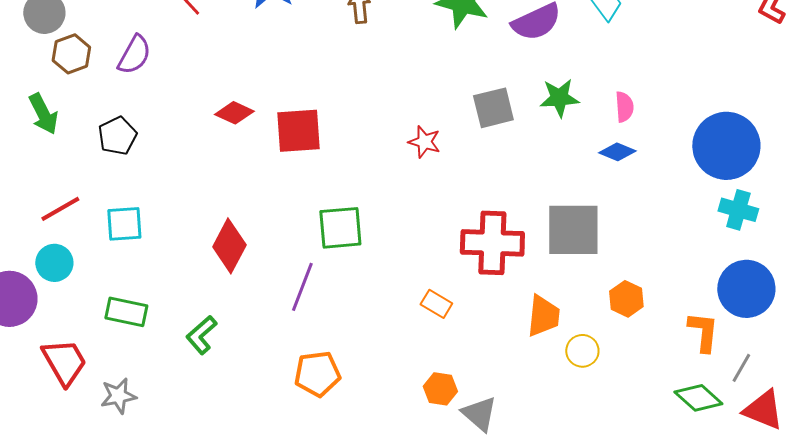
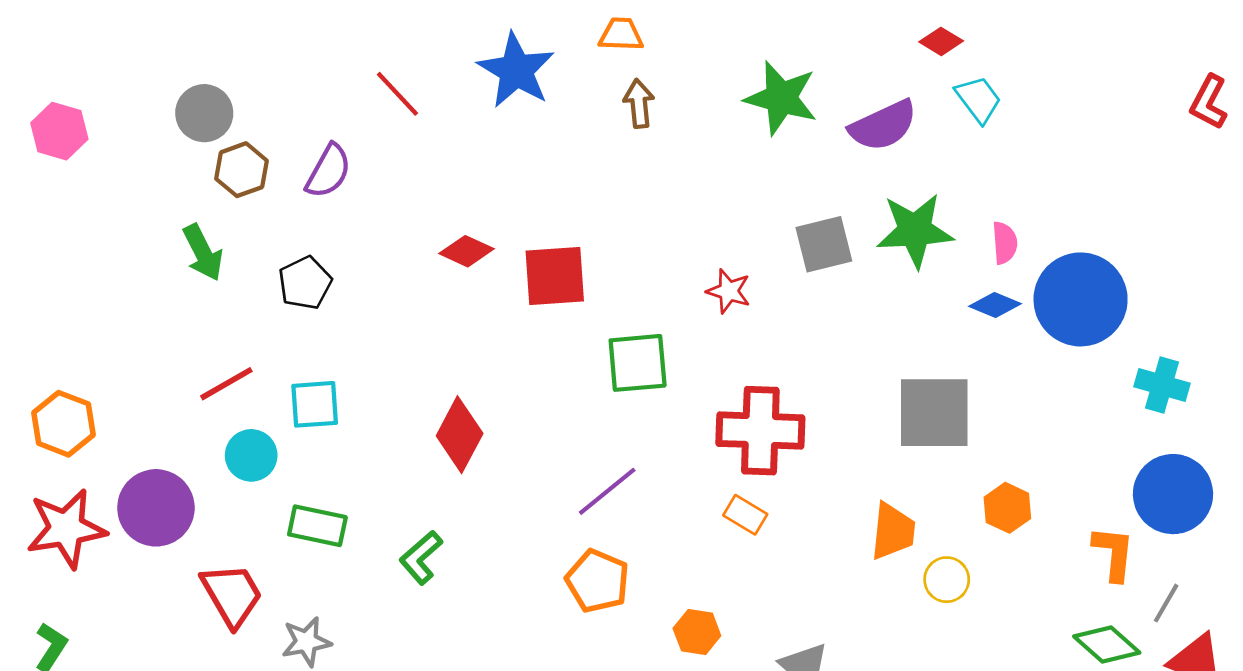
green star: (559, 98) -> (915, 230), size x1.4
blue circle: (726, 146) -> (1081, 299), moved
green square: (340, 228) -> (638, 363), moved
red cross: (492, 243) -> (760, 431), moved
cyan circle: (54, 263) -> (251, 455), moved
purple line: (302, 287) -> (607, 491), moved, turned 30
orange pentagon: (317, 374) -> (598, 581), moved, turned 30
orange hexagon: (440, 389) -> (697, 632), moved

